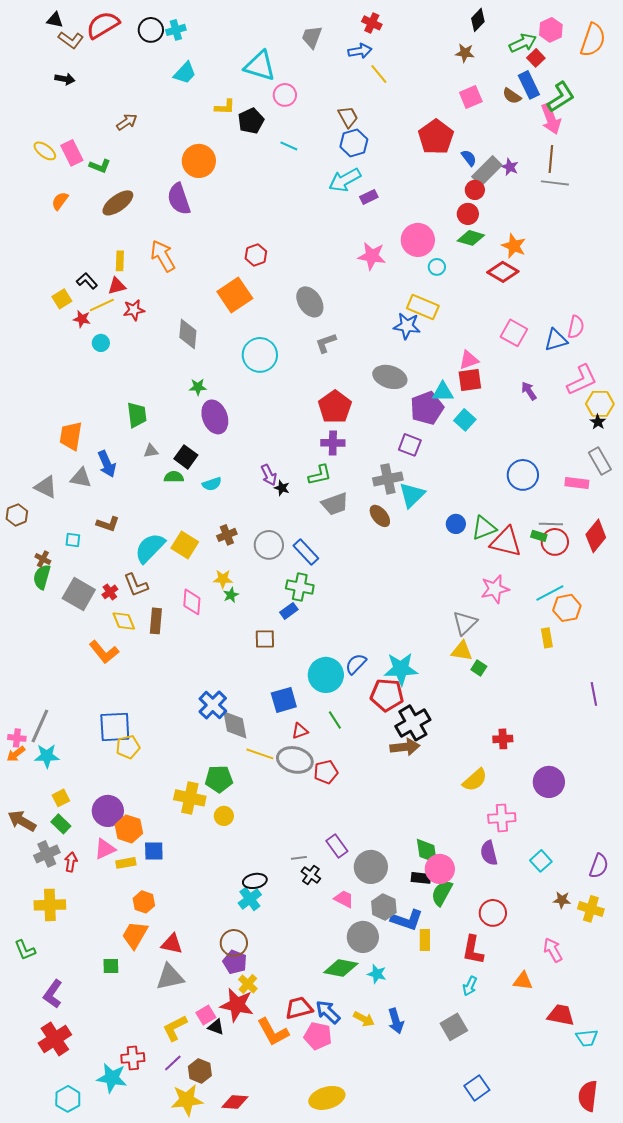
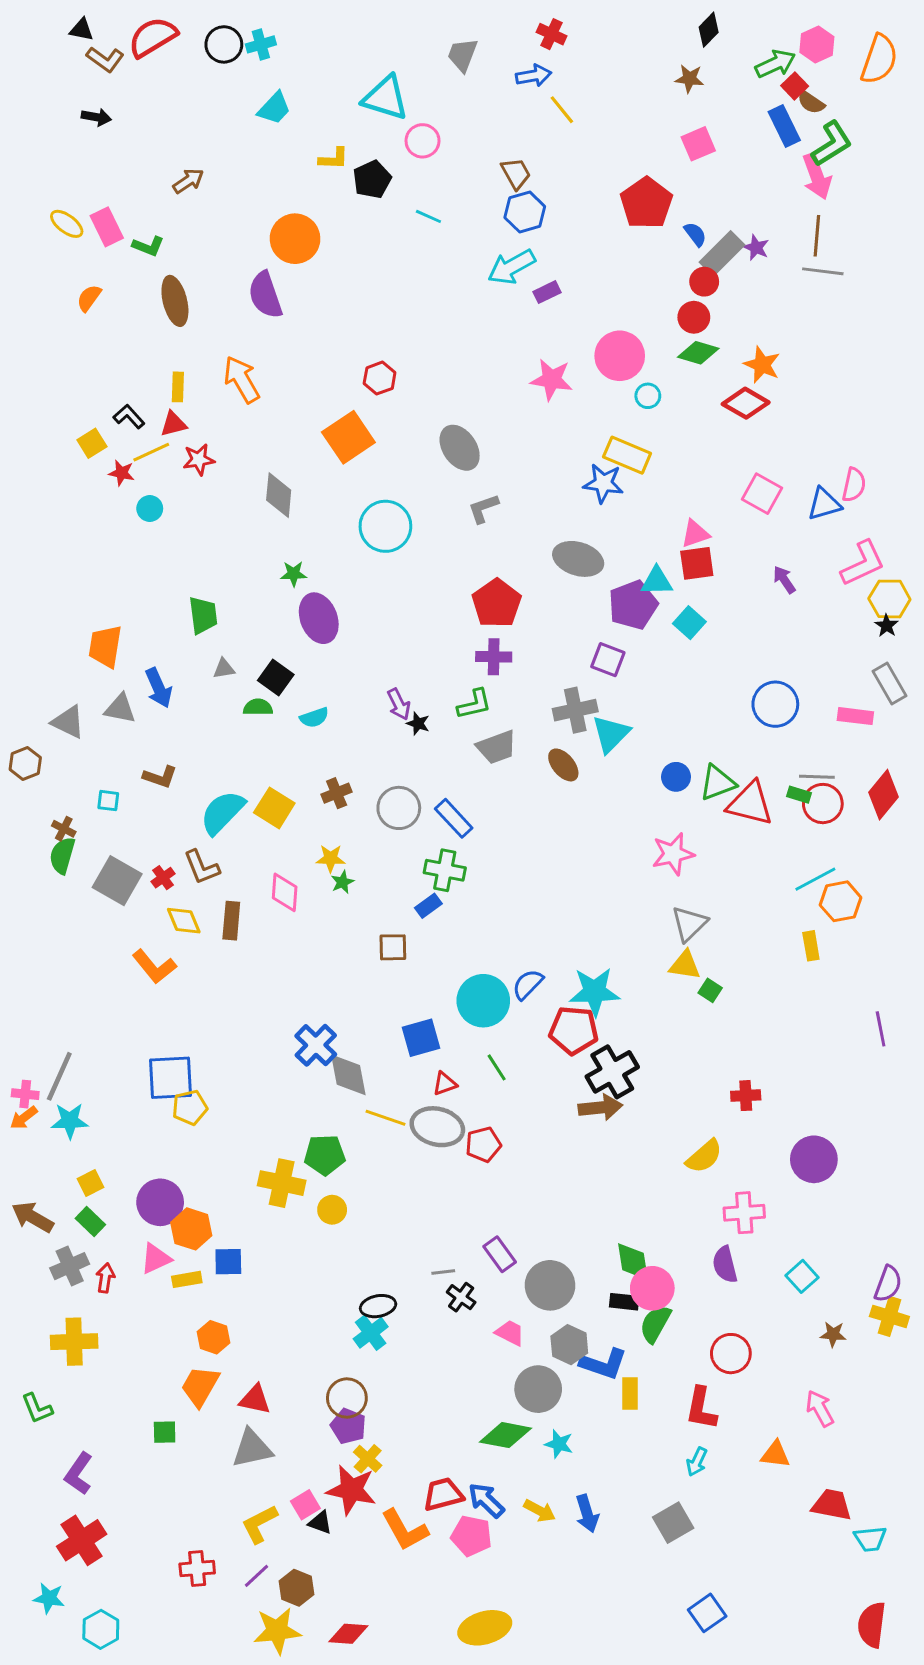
brown semicircle: (512, 96) -> (811, 102), moved
brown ellipse: (118, 203) -> (175, 301), turned -68
pink star: (495, 589) -> (673, 854), moved
yellow cross: (591, 909) -> (889, 1316), moved
cyan star: (112, 1078) -> (49, 1598), moved, size x0.7

